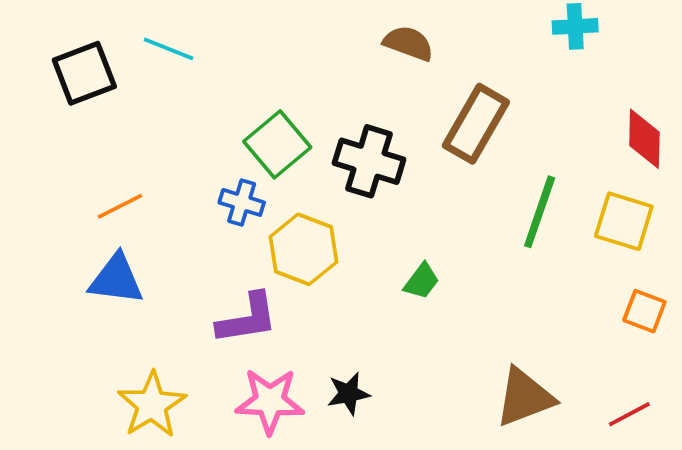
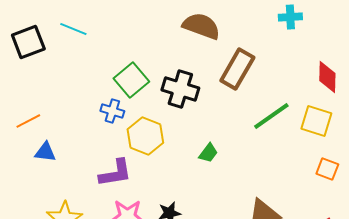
brown semicircle: (408, 43) -> (201, 26), size x1.4
orange line: (120, 206) -> (28, 121), moved
green line: (540, 212) -> (271, 116), turned 36
blue triangle: (116, 279) -> (45, 152), size x0.7

